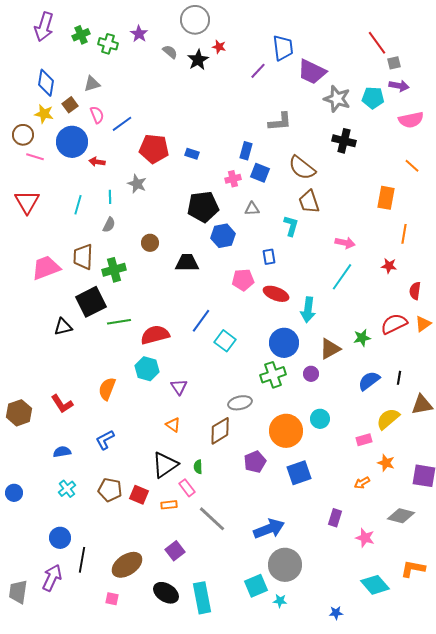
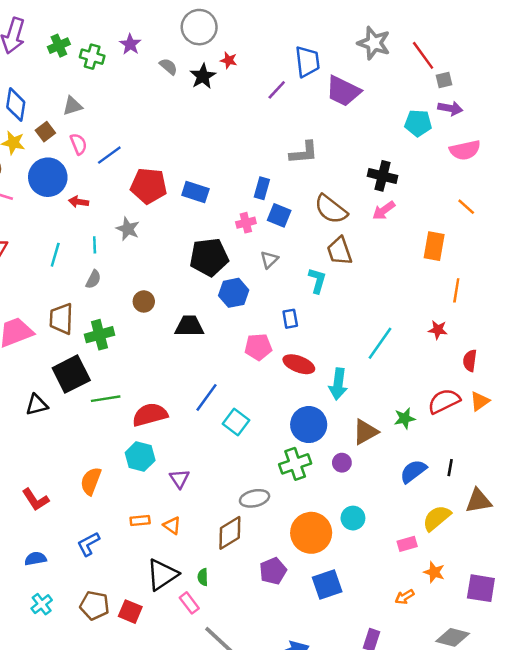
gray star: (337, 99) -> (374, 43), moved
blue rectangle: (192, 154) -> (195, 192), size x1.5
gray triangle: (252, 209) -> (269, 260), turned -42
pink arrow: (345, 243) -> (384, 210), moved, turned 132
orange rectangle: (169, 505) -> (140, 521), moved

